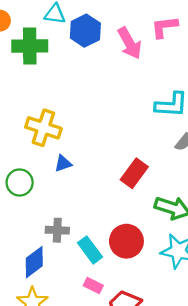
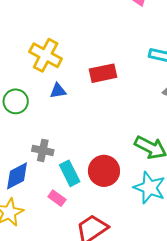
red rectangle: (134, 173) -> (103, 73), moved, turned 32
pink rectangle: (93, 286) -> (57, 198), moved

